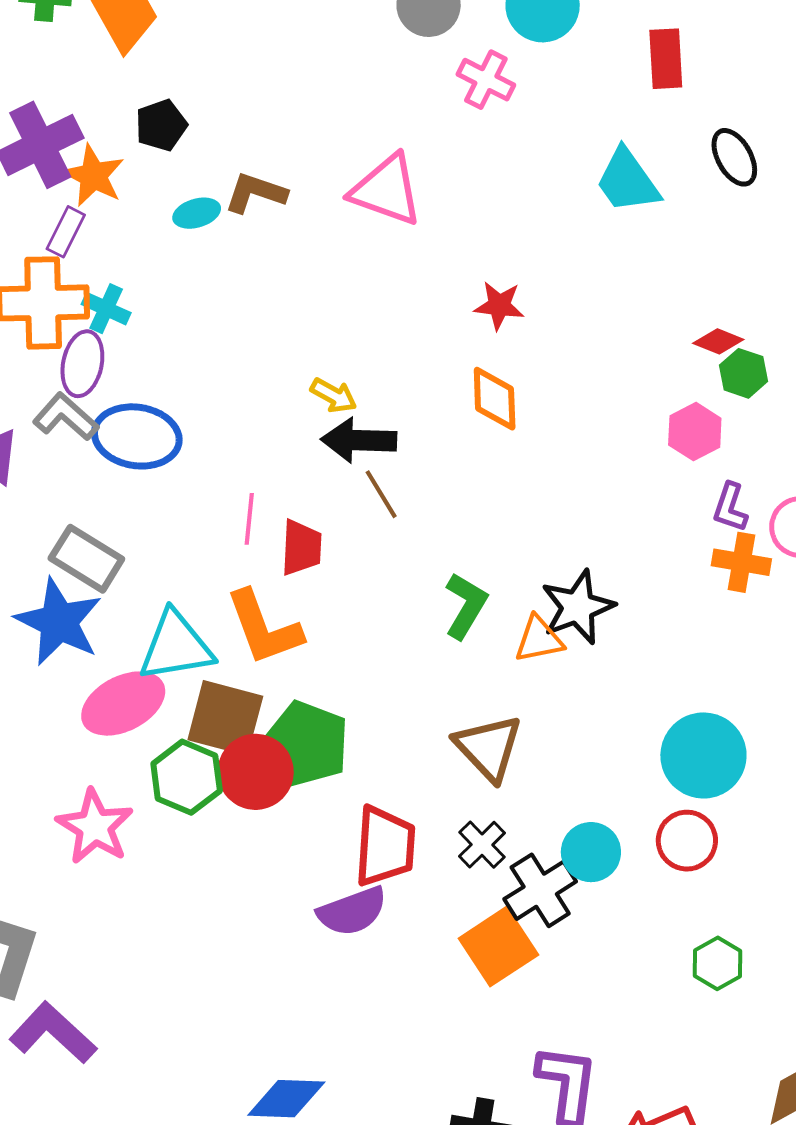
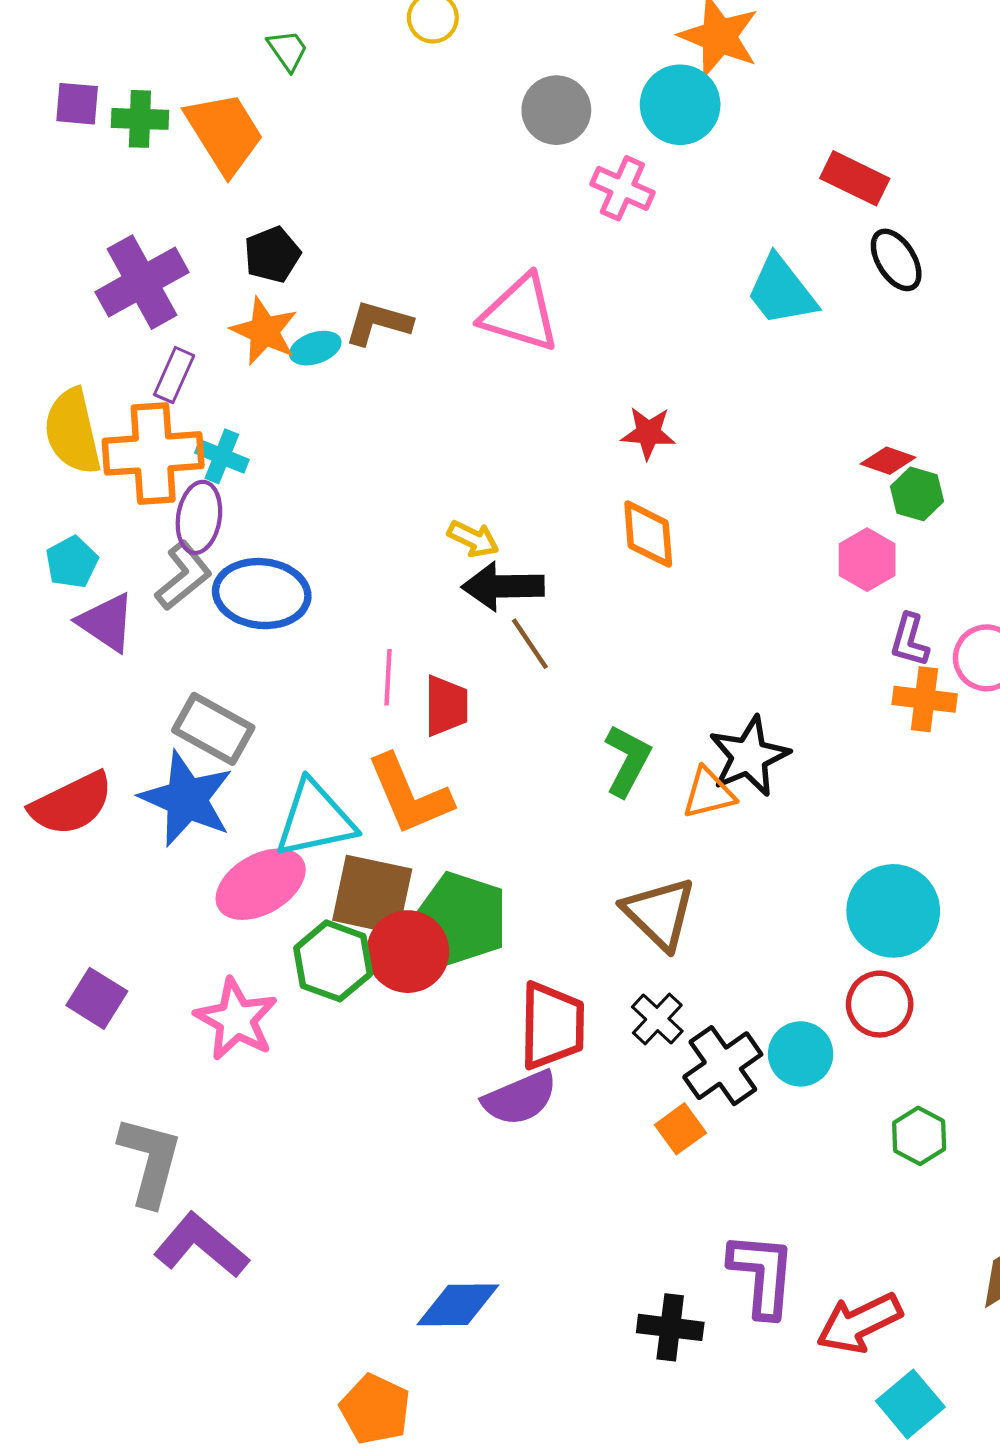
red rectangle: (666, 59) -> (855, 178), moved, turned -58
orange star: (93, 176) -> (264, 331), moved
gray L-shape: (66, 417) -> (184, 576), turned 102
cyan circle: (591, 852) -> (801, 1054), moved
orange square: (498, 947) -> (680, 1129), size x0.6

